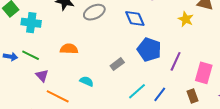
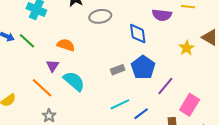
gray rectangle: (117, 64) -> (118, 70), moved
purple triangle: (42, 76) -> (52, 66), moved
cyan semicircle: (87, 81) -> (74, 81), size x1.6

